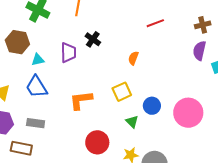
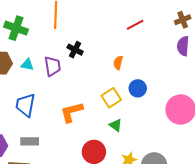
cyan triangle: (38, 60) -> (27, 65), moved, turned 32
blue trapezoid: (36, 87) -> (25, 105), turned 50
blue circle: (152, 106) -> (138, 88), moved
green triangle: (132, 122) -> (116, 125), moved

